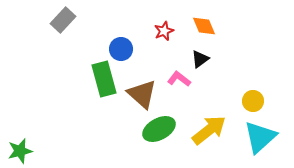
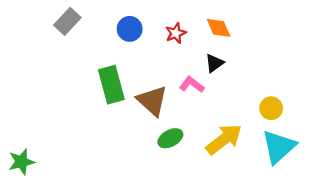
blue circle: (121, 49) -> (130, 29), moved
green ellipse: (159, 129) -> (170, 138), size x0.7

